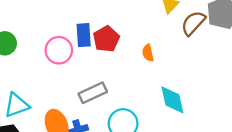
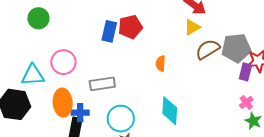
red pentagon: (106, 39) -> (130, 27), moved
pink circle: (59, 50) -> (63, 62), moved

